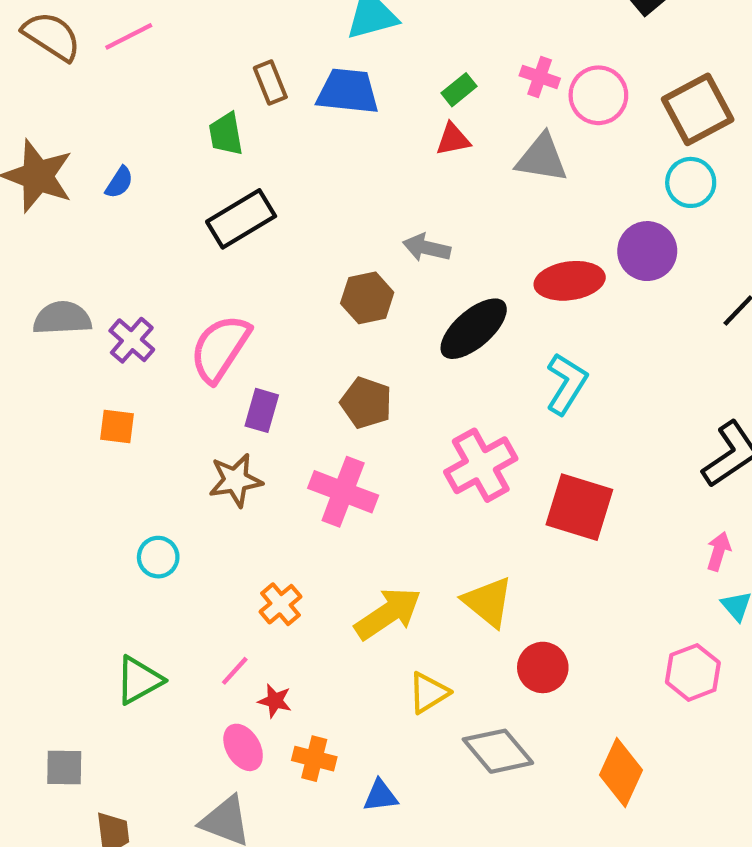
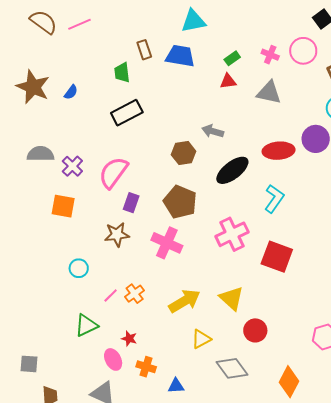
pink circle: (598, 95) -> (303, 51), moved
brown pentagon: (366, 403) -> (180, 202), size x1.4
orange square: (117, 427) -> (63, 206), size x1.4
pink line: (235, 671) -> (111, 295), moved
green triangle: (139, 680) -> (86, 325), moved

